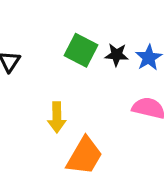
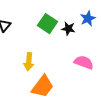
blue star: (149, 58) -> (88, 18), moved

